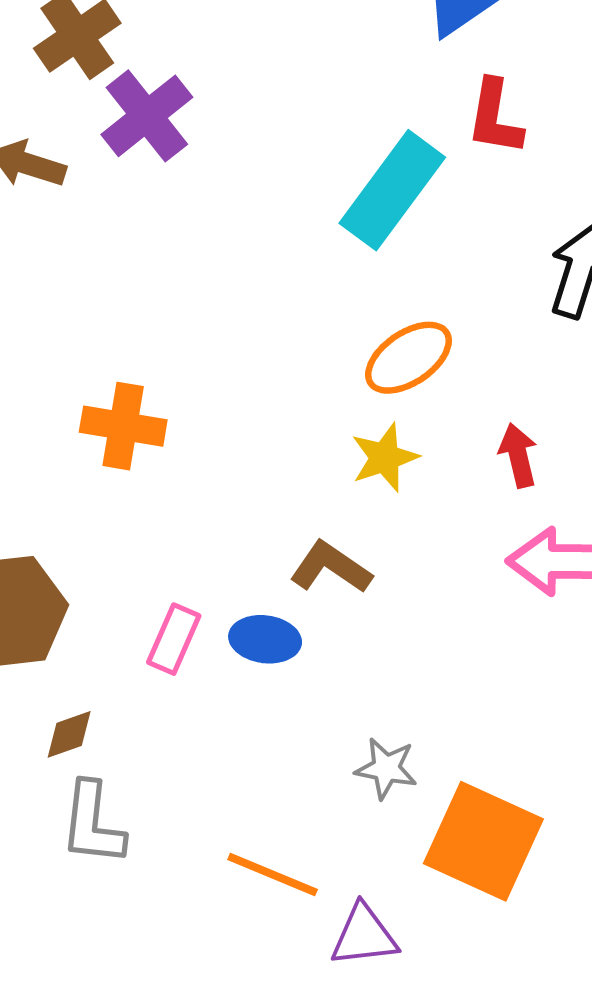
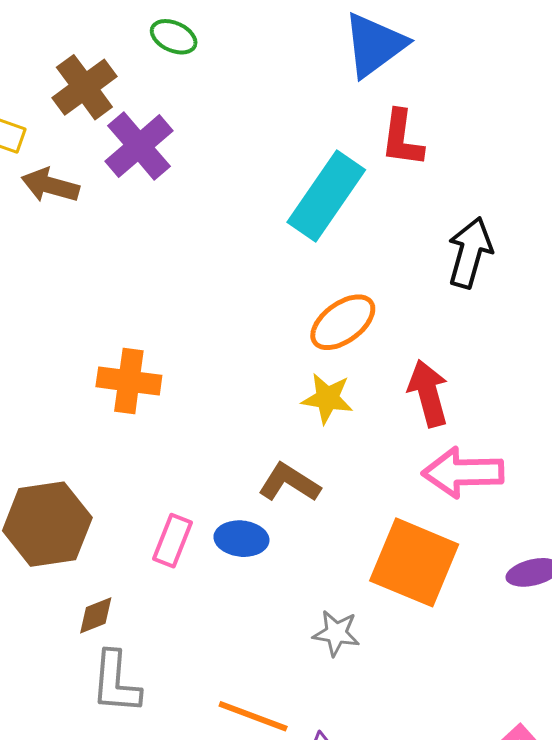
red arrow: (518, 455) -> (428, 393), size x1.4
yellow star: (385, 458) -> (327, 398), turned 30
orange square: (483, 841) -> (414, 562), moved

